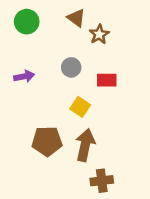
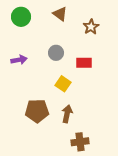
brown star: (99, 34) -> (91, 27), moved
brown arrow: (85, 145) -> (67, 114), size x0.7

